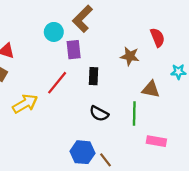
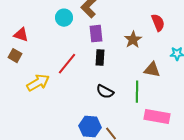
purple rectangle: (74, 50) -> (96, 34), moved
brown star: (130, 56) -> (133, 40), turned 30
pink rectangle: (156, 141) -> (157, 117), size x1.4

